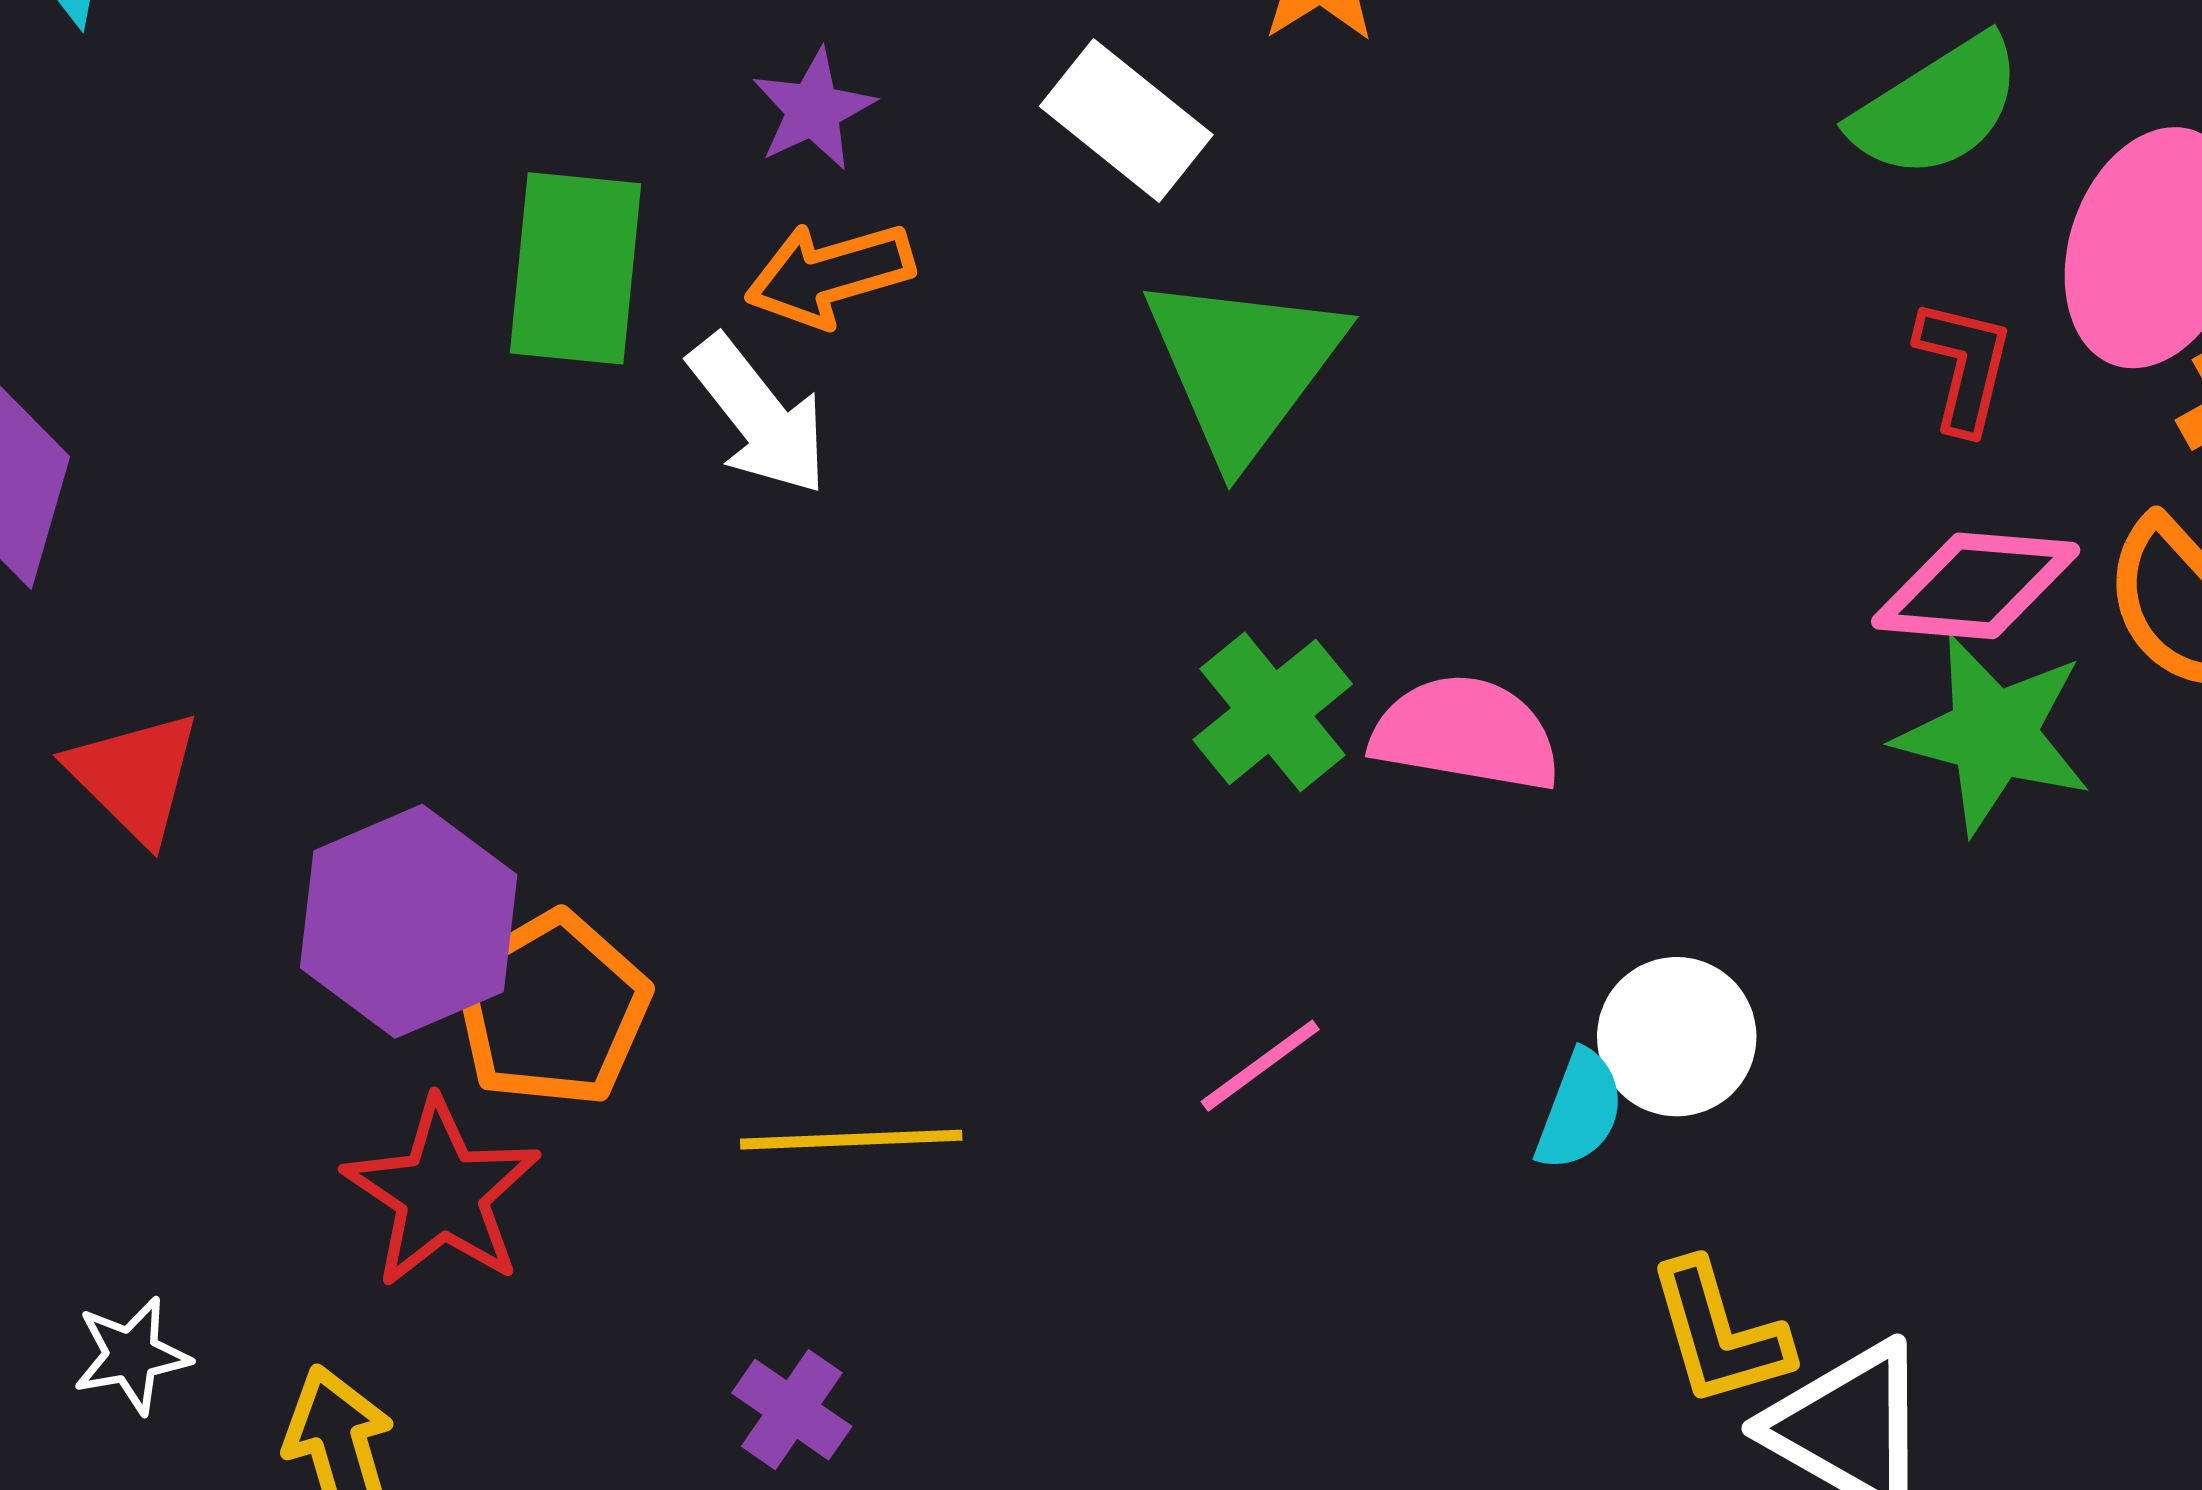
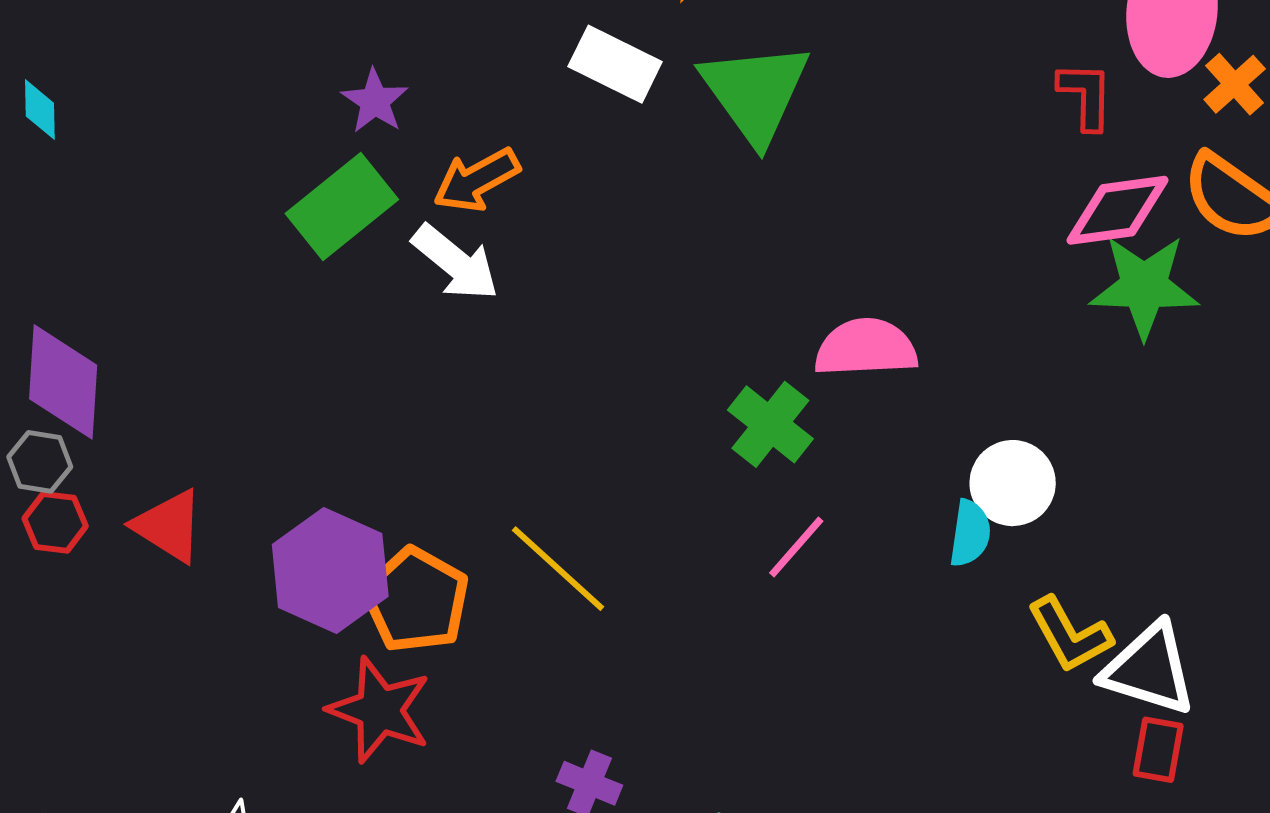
purple star: (813, 110) -> (375, 101), moved
green rectangle: (576, 268) -> (342, 207), turned 58
green triangle: (1243, 366) -> (755, 92), moved
green cross: (1273, 712) -> (770, 424), moved
yellow line: (851, 1140) -> (558, 569), moved, turned 57

